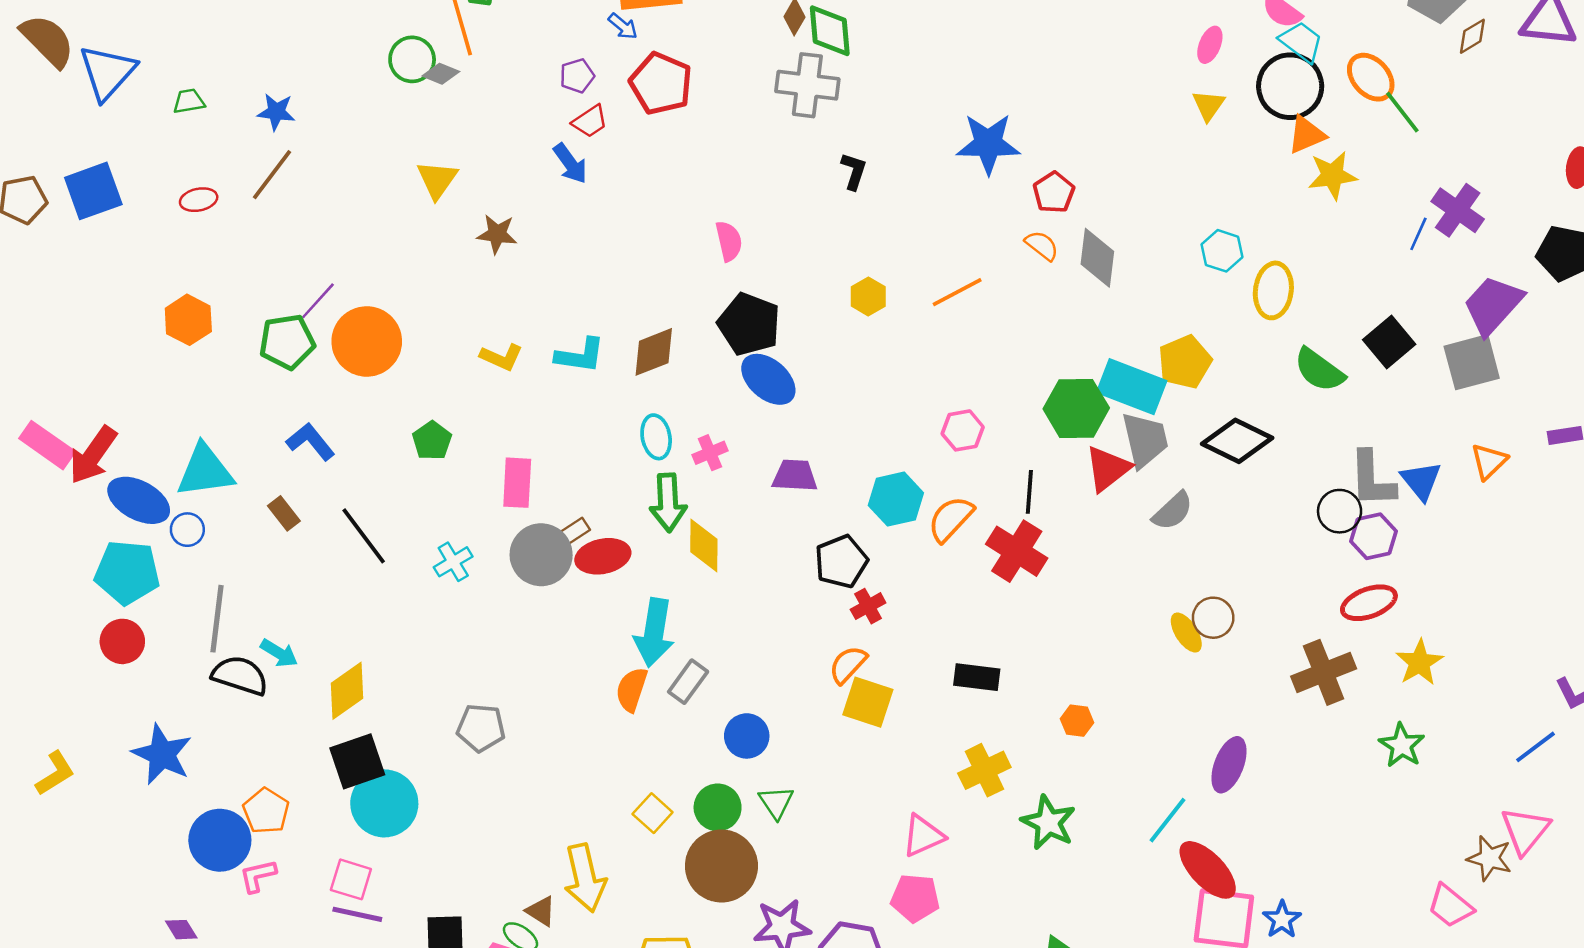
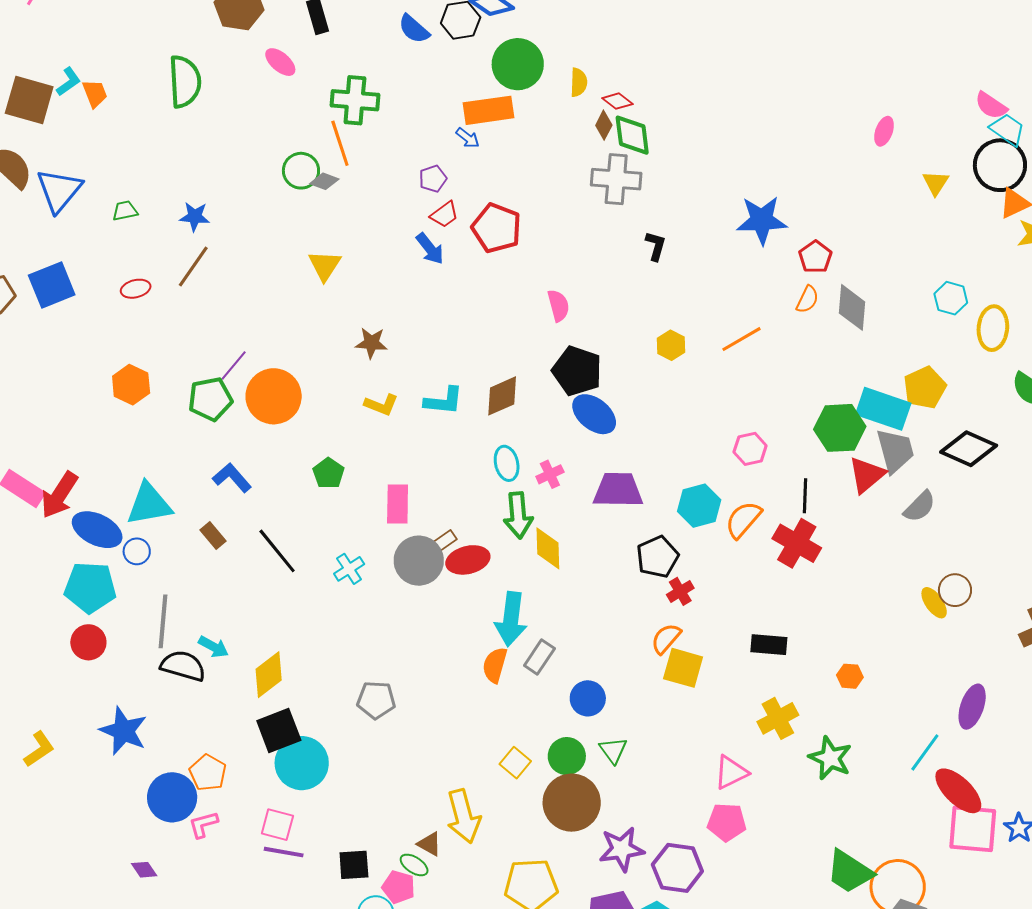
pink ellipse: (1210, 45) -> (884, 131), moved
red pentagon: (661, 83) -> (497, 228), moved
brown star: (497, 234) -> (371, 343), moved
orange semicircle: (1042, 245) -> (807, 299), turned 80
purple trapezoid: (795, 476) -> (618, 490), size x1.4

